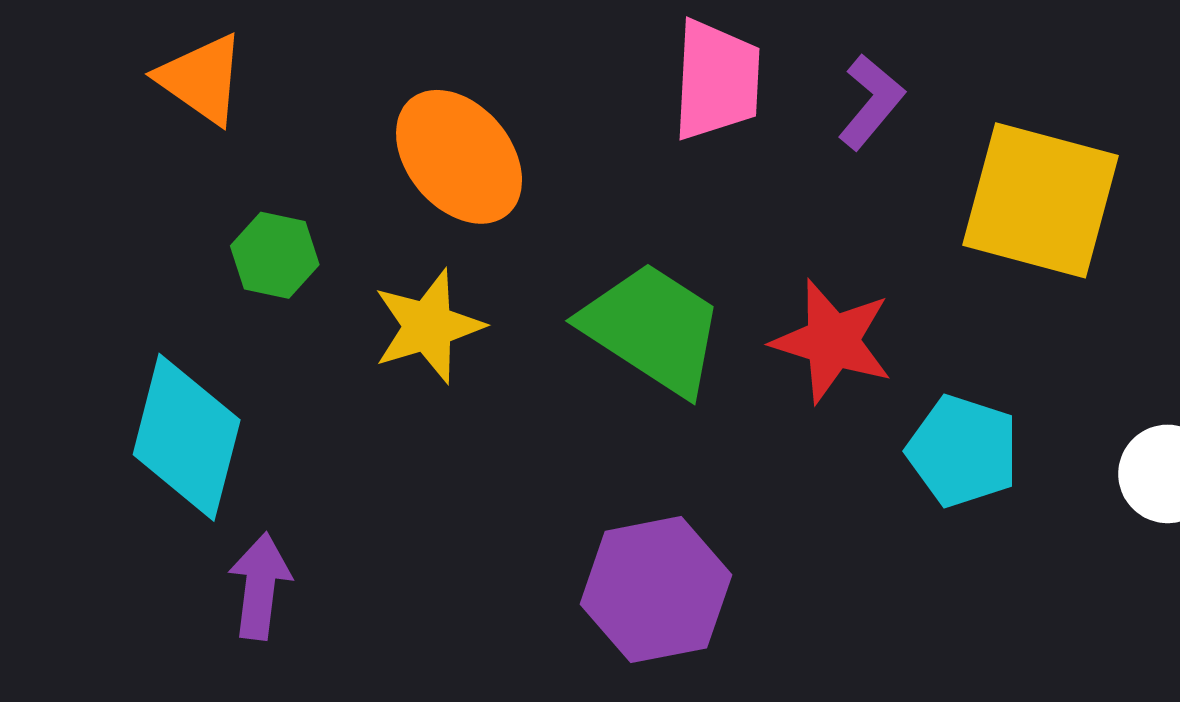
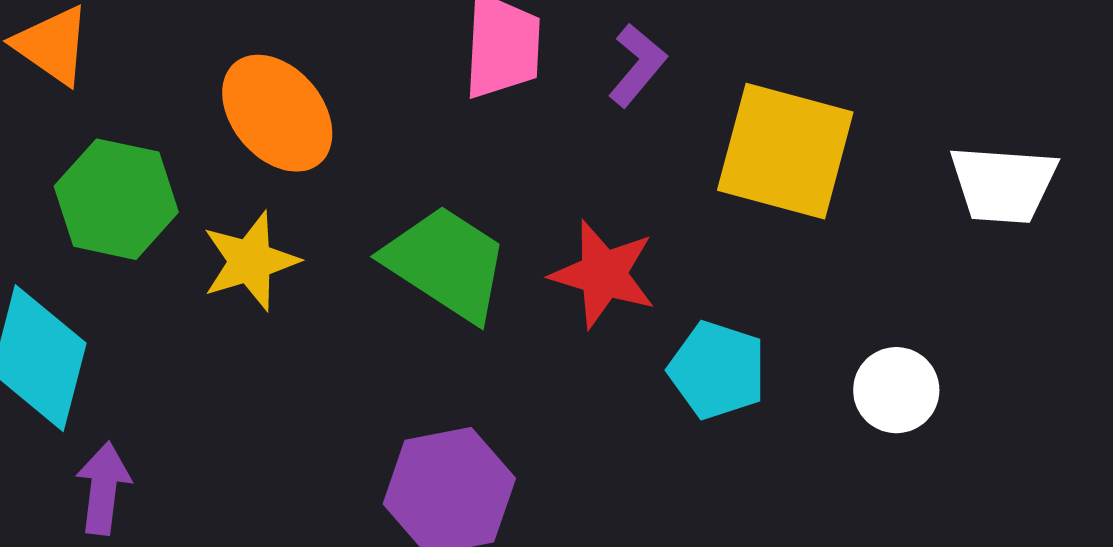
green hexagon: (275, 255) -> (116, 199), size x1.6

